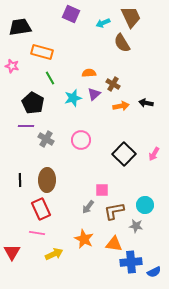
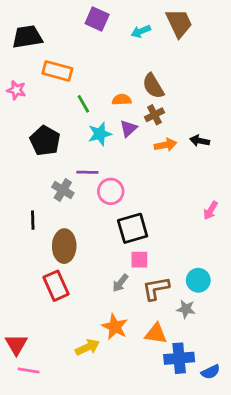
brown semicircle: (122, 43) -> (153, 86), moved
green line: (50, 78) -> (83, 104), moved
brown cross: (113, 84) -> (154, 115), turned 32
purple line: (26, 126) -> (87, 172), moved
black square: (124, 154) -> (133, 228), moved, turned 30
black line: (20, 180) -> (33, 220), moved
pink line: (37, 233) -> (29, 371), moved
yellow arrow: (54, 254) -> (87, 347), moved

